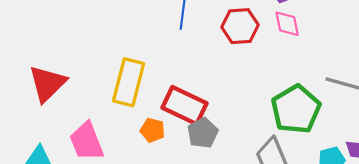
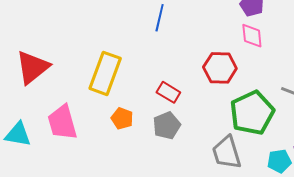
red hexagon: (240, 26) -> (220, 68), moved
red rectangle: (184, 106) -> (168, 92), moved, size x0.6

